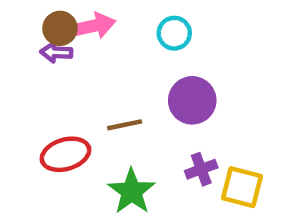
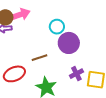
cyan circle: (174, 33) -> (57, 27), moved

